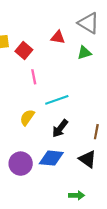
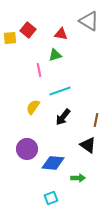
red square: (24, 50) -> (28, 30), moved
green triangle: (84, 53) -> (55, 55), moved
blue diamond: (51, 158) -> (53, 163), moved

